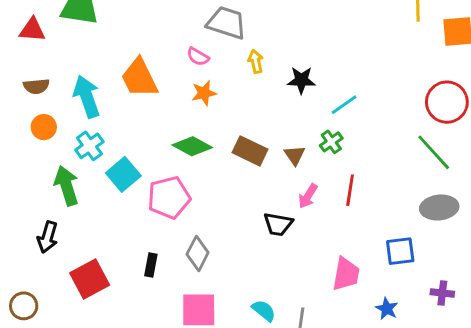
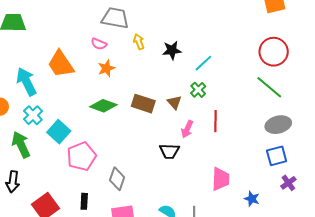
pink pentagon: (169, 198) -> (81, 156), moved
blue square: (400, 251) -> (277, 156), moved
black rectangle: (151, 265) -> (84, 201), moved
purple cross: (442, 293) -> (288, 183), turned -35

